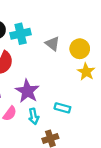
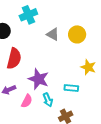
cyan cross: (21, 34) -> (28, 15), moved
yellow star: (86, 72) -> (88, 67), moved

